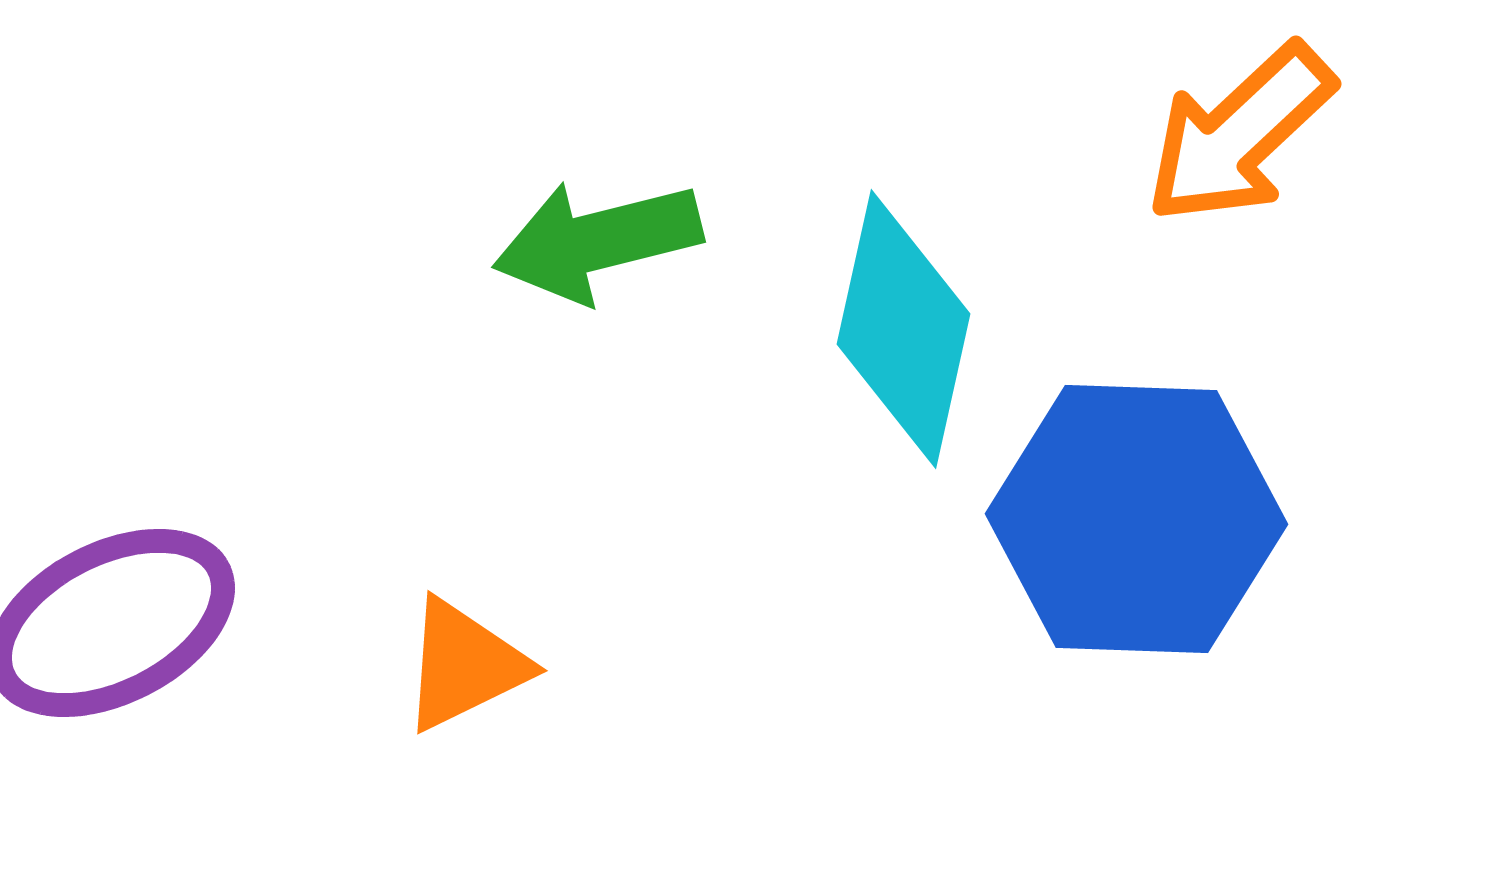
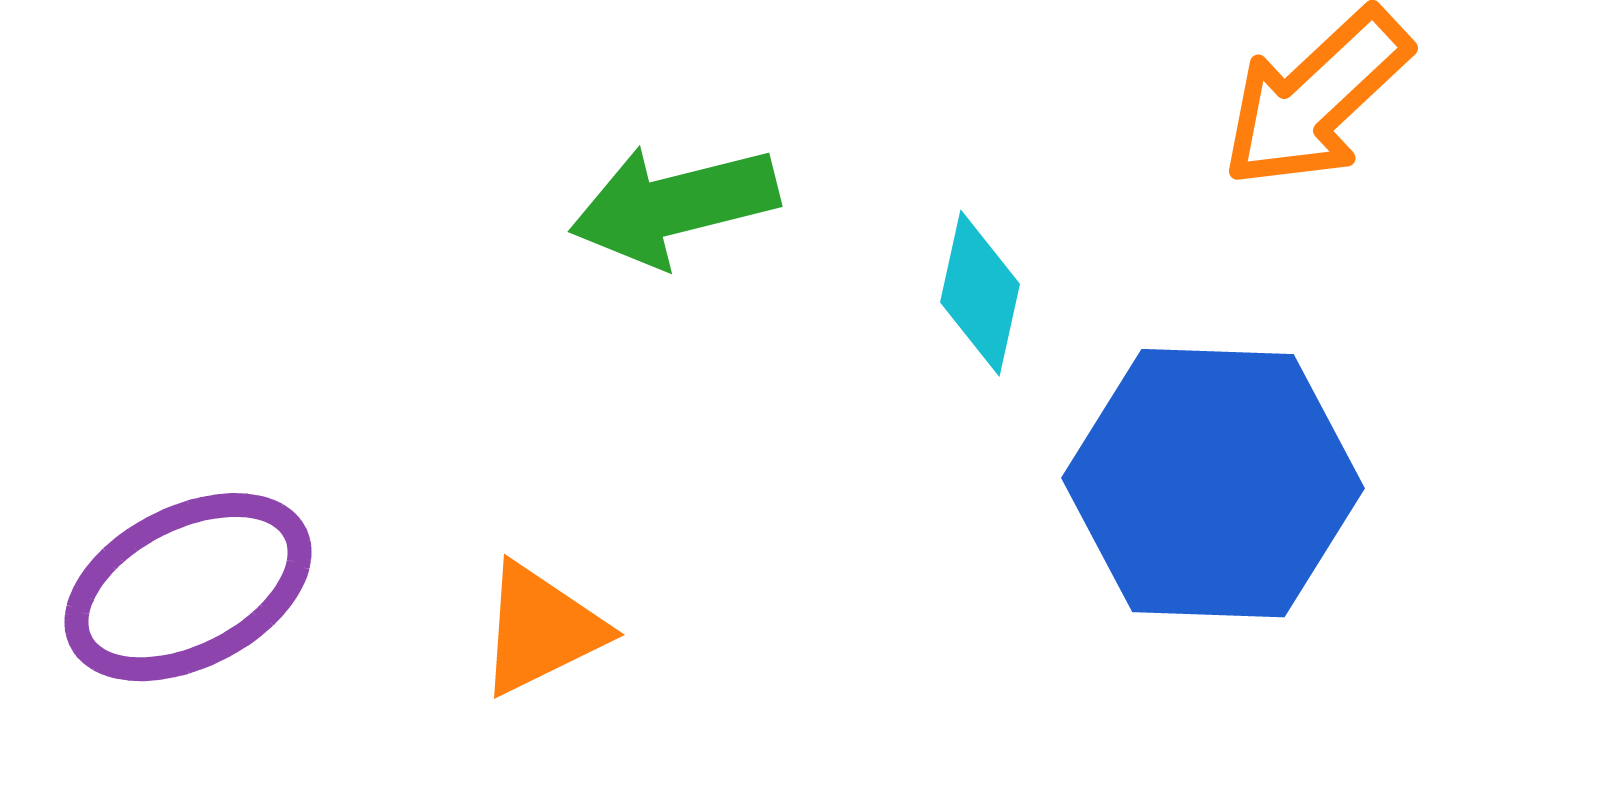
cyan diamond: (903, 329) -> (980, 293), size x0.6

